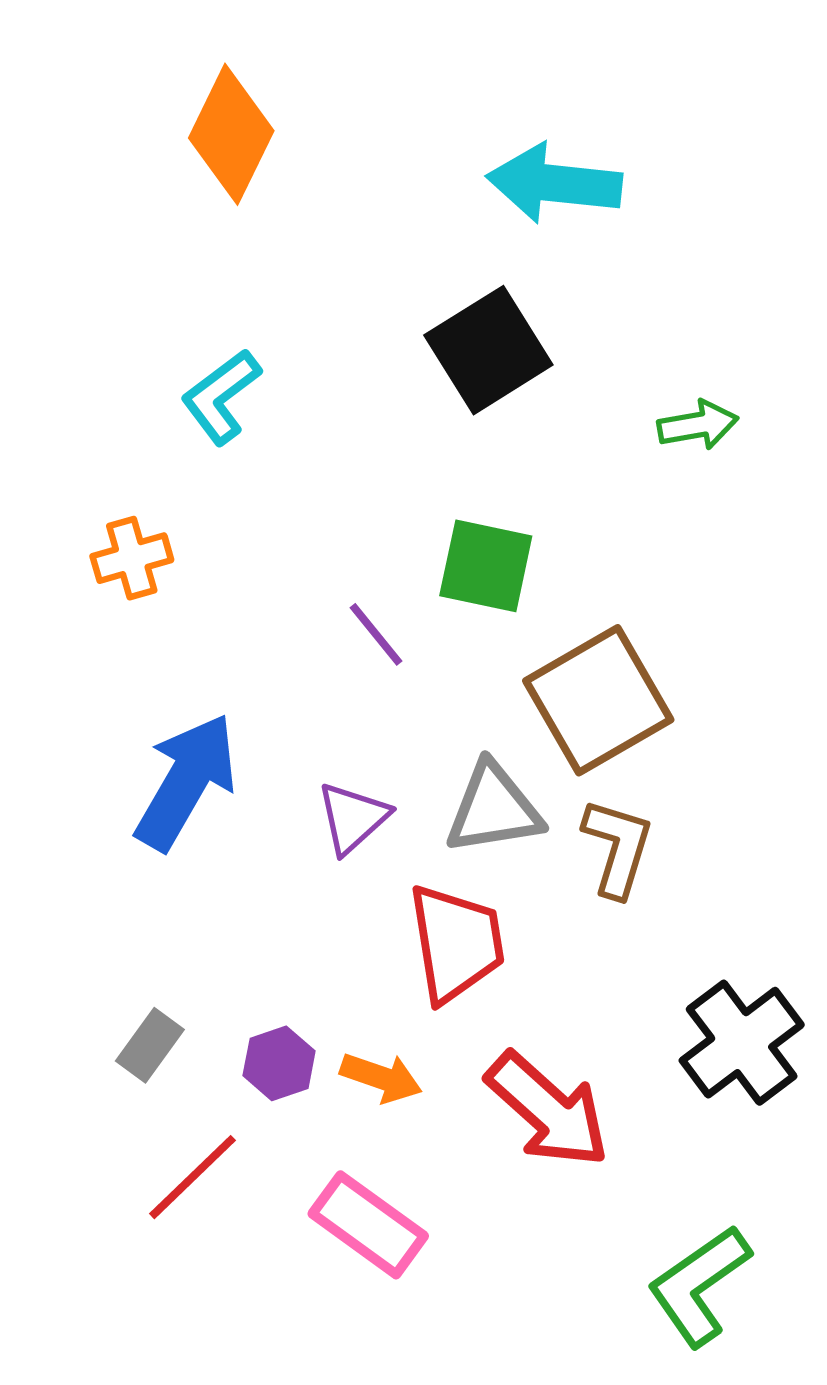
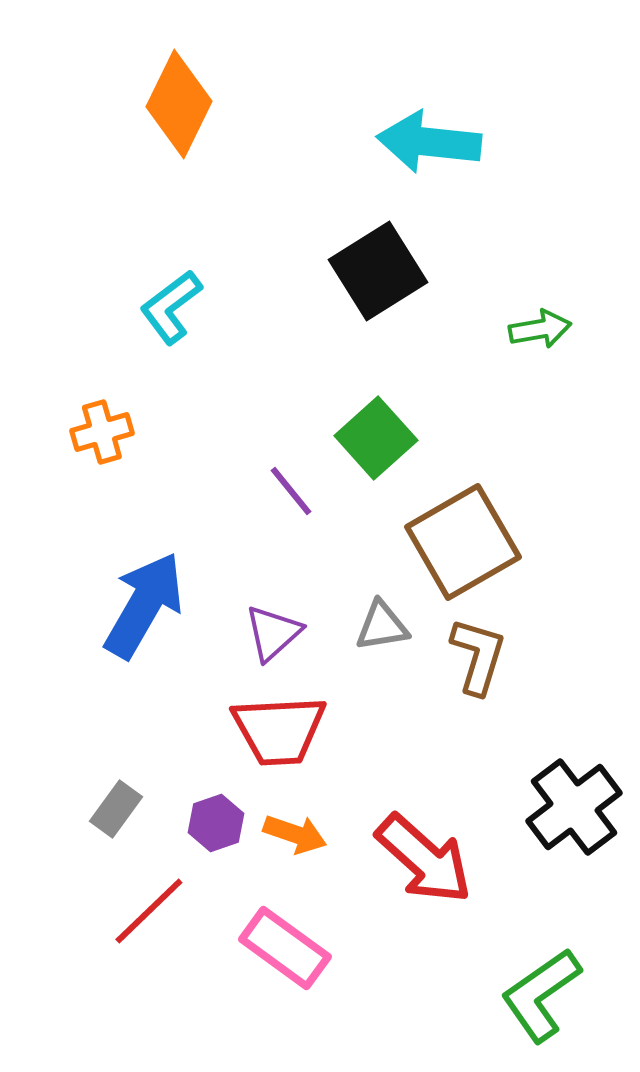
green square: (486, 566) -> (376, 438), turned 36
gray triangle: (494, 809) -> (382, 626), size x0.7
red trapezoid: (456, 943) -> (279, 730), moved, turned 96

